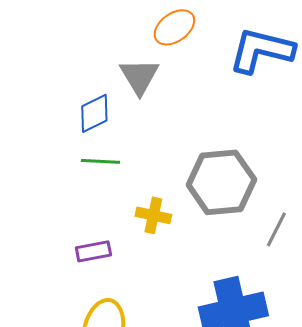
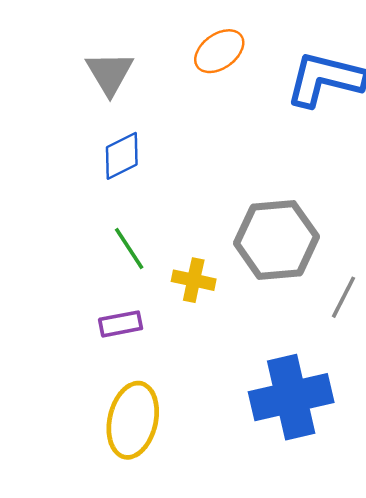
gray triangle: (139, 76) -> (110, 73), moved
green line: (100, 161) -> (129, 248), moved, turned 54

